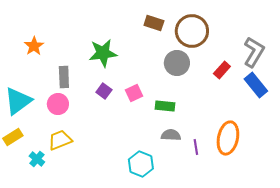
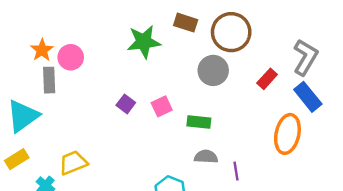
green star: (103, 53) -> (144, 42), moved
gray rectangle: (64, 77) -> (49, 80), moved
pink circle: (58, 104) -> (71, 57), moved
orange ellipse: (228, 138) -> (287, 134), moved

